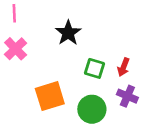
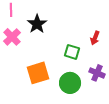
black star: (68, 33) -> (37, 24), moved
red arrow: (123, 67) -> (95, 38), moved

